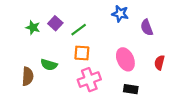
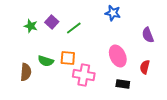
purple semicircle: (147, 27) -> (148, 35), moved
orange square: (82, 53) -> (68, 58), moved
red semicircle: (159, 63) -> (145, 67), moved
pink cross: (89, 80) -> (84, 75), turned 30

